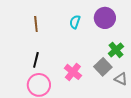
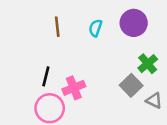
brown line: (36, 24) -> (57, 27), moved
pink cross: (73, 72) -> (74, 88), moved, turned 30

